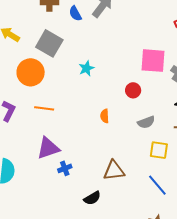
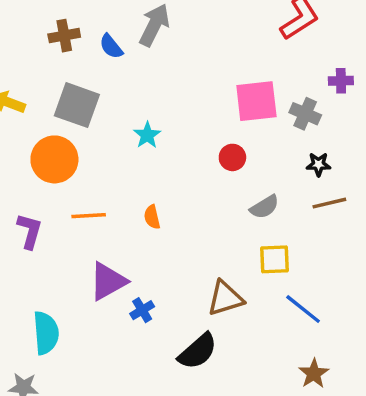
orange semicircle: (105, 116) -> (152, 217), moved
yellow square: (159, 150) -> (274, 259), moved
black semicircle: (92, 198) -> (198, 351), size x1.4

